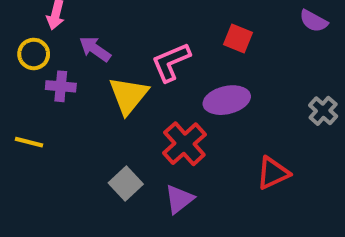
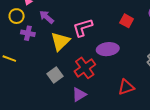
red square: (238, 38) -> (127, 21), moved
gray square: (126, 184) -> (55, 75), moved

